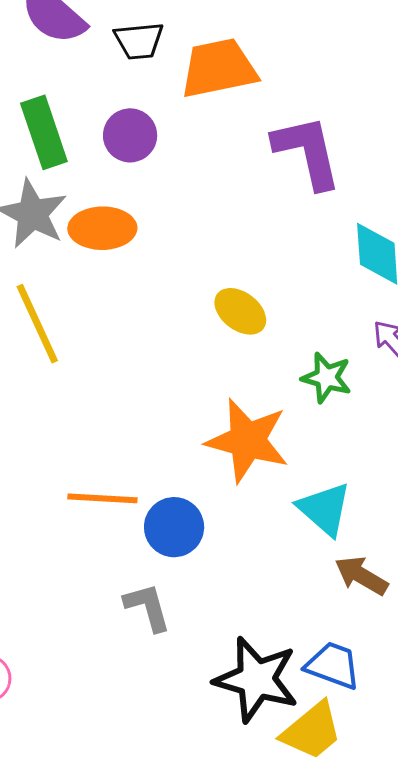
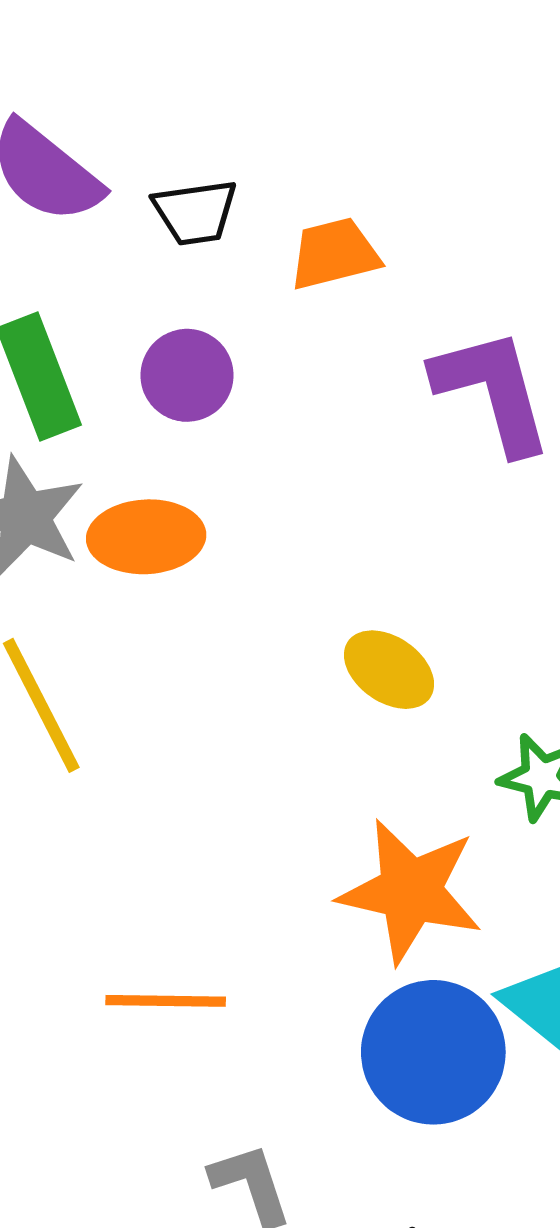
orange trapezoid: (219, 68) -> (334, 254), size x0.7
blue circle: (174, 527) -> (433, 1052), moved, size x1.4

